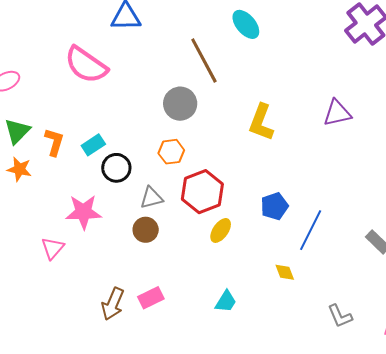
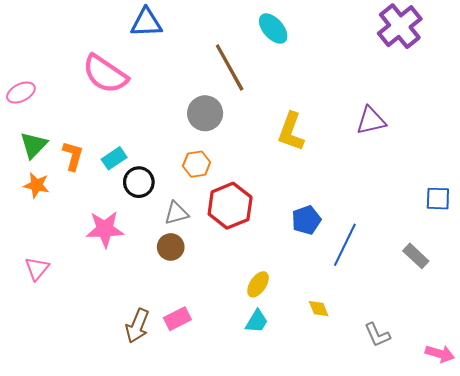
yellow ellipse: (221, 230) -> (258, 284), moved
pink triangle: (53, 248) -> (37, 269), moved
yellow diamond: (285, 272) -> (319, 309), moved

